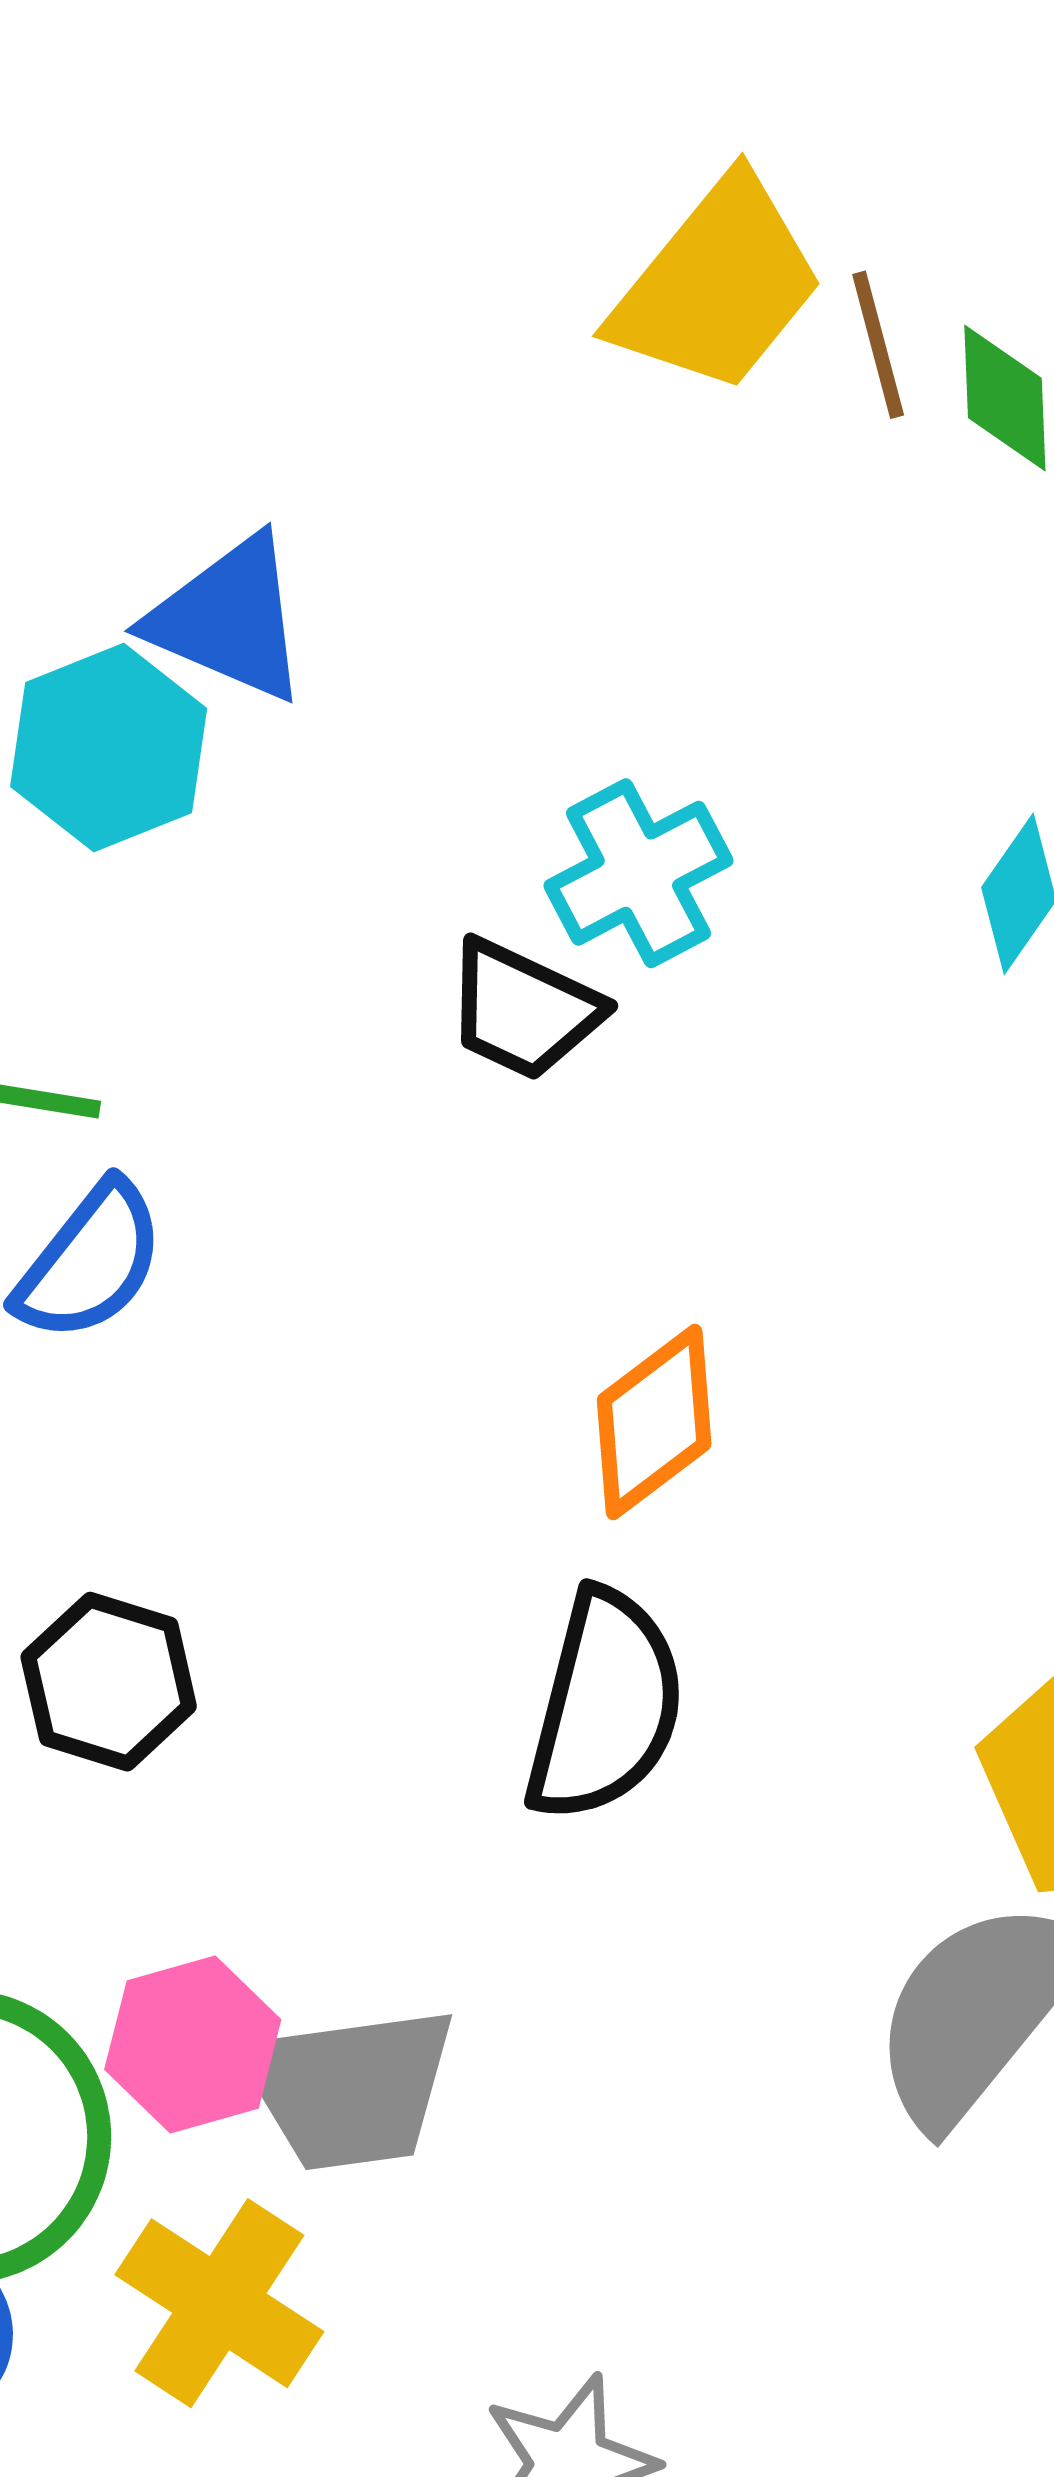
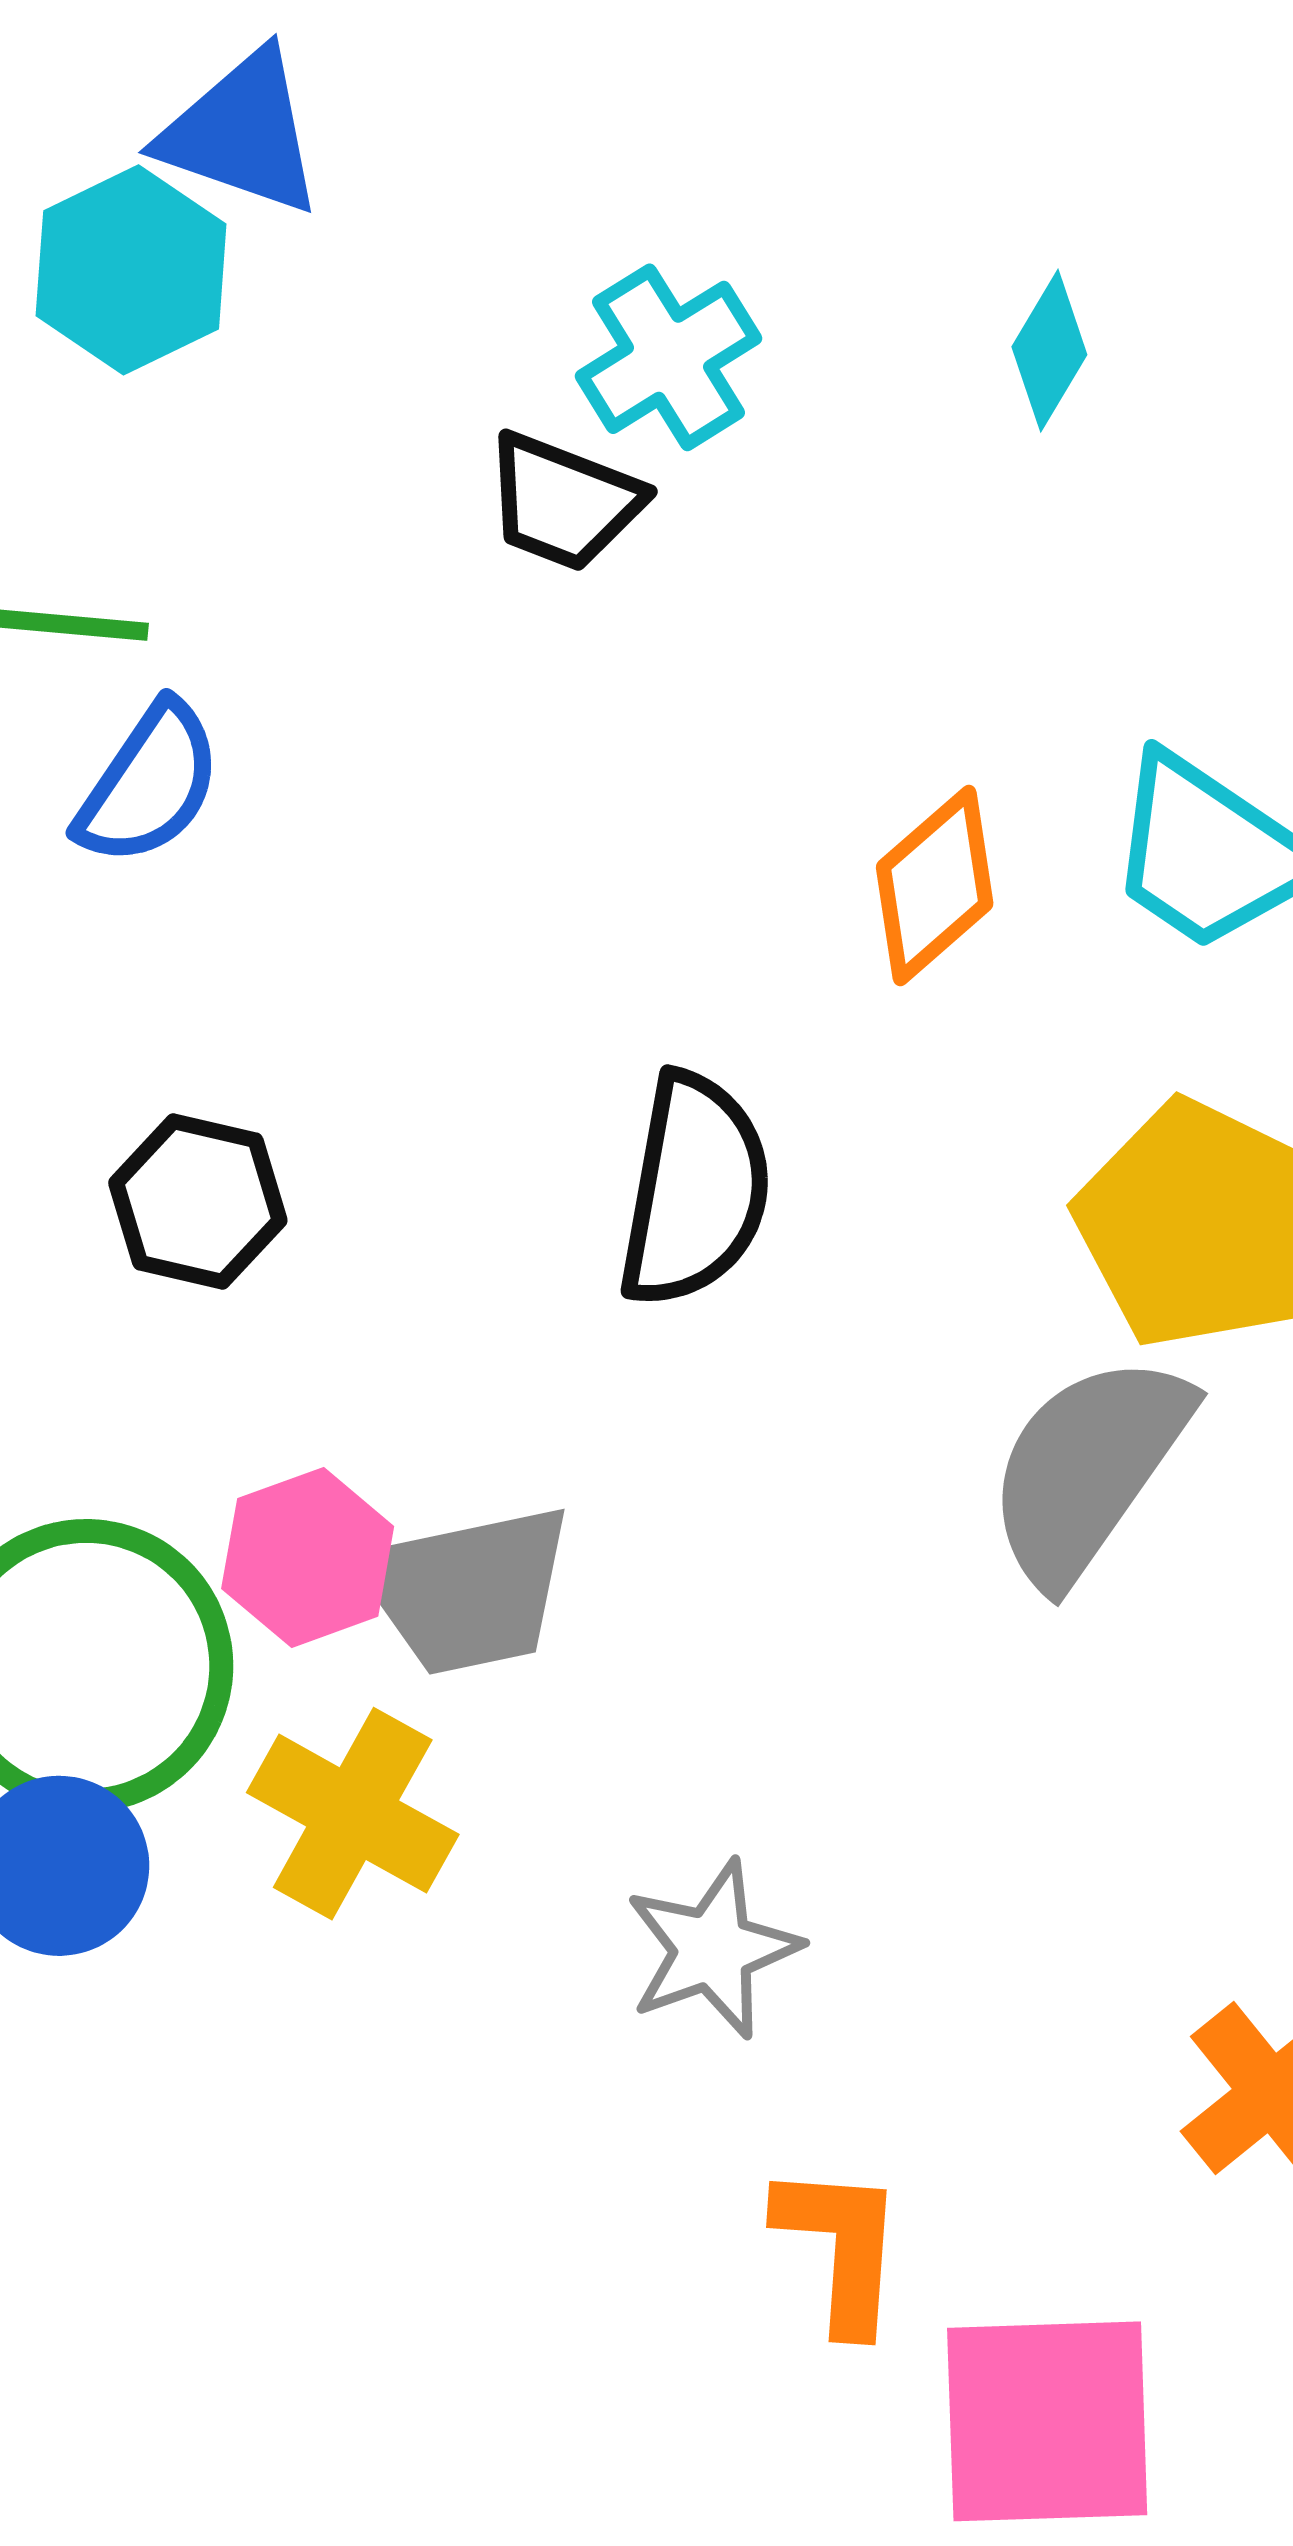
orange diamond: (654, 1422) -> (935, 885), moved

